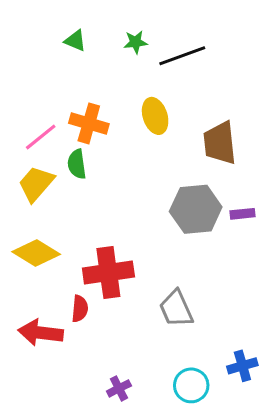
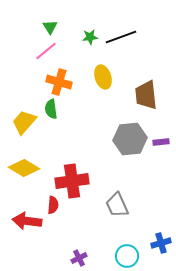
green triangle: (75, 41) -> (50, 27), turned 35
green star: (136, 42) -> (90, 37), moved
pink line: (41, 137) -> (46, 51), moved

